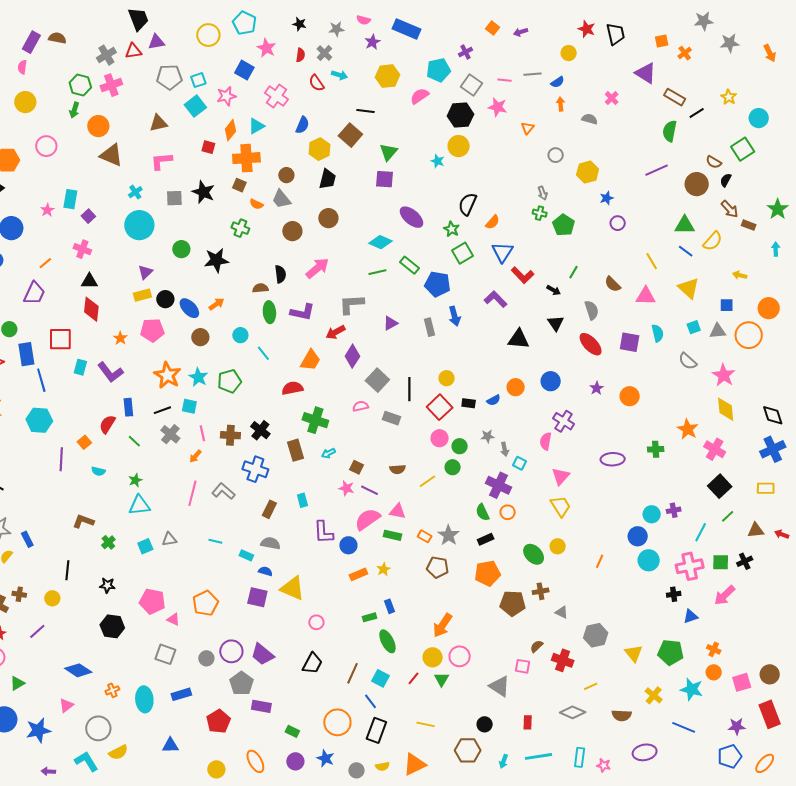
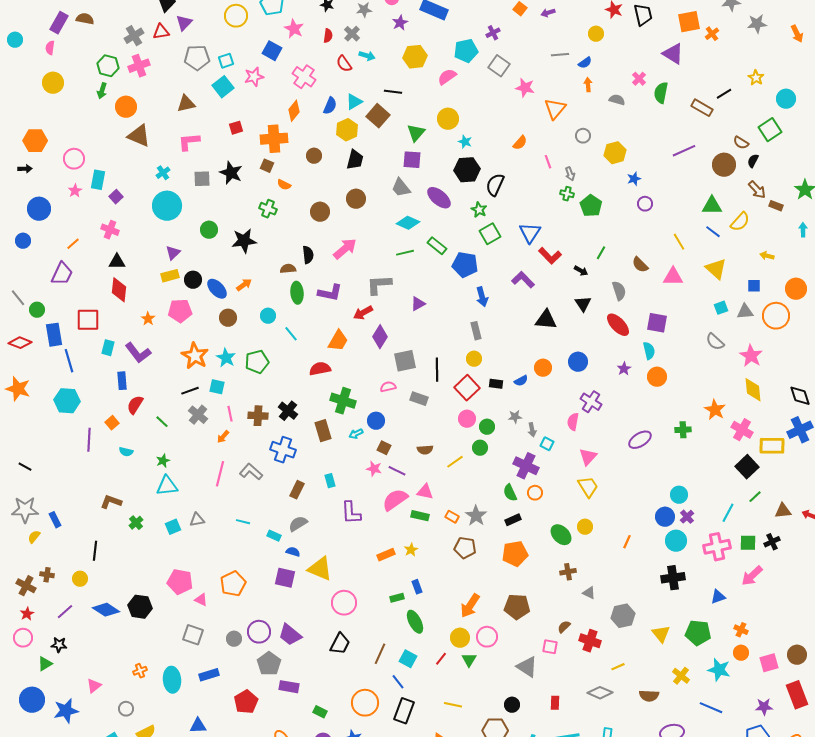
orange square: (662, 41) -> (689, 22), size x1.6
purple triangle: (156, 42) -> (184, 23), turned -36
pink line: (505, 80) -> (548, 162), moved, turned 64
brown rectangle: (675, 97) -> (702, 108), moved
black hexagon: (461, 115) -> (467, 170), moved
cyan triangle: (256, 126) -> (354, 102), moved
orange triangle: (528, 128) -> (555, 109), size x1.6
orange diamond: (230, 130) -> (294, 111), moved
green semicircle: (670, 131) -> (661, 93), moved
pink circle: (46, 146) -> (74, 159), moved
yellow circle: (459, 146) -> (448, 119), moved
red square: (208, 147) -> (236, 128), turned -32
gray trapezoid: (281, 199) -> (401, 188), moved
orange semicircle: (493, 222) -> (520, 143), moved
gray rectangle: (430, 327) -> (476, 331), moved
cyan semicircle: (658, 333) -> (649, 351), moved
gray square: (377, 380) -> (405, 361), turned 35
blue rectangle: (128, 407) -> (122, 381), moved
purple ellipse: (613, 459) -> (640, 440), turned -30
yellow rectangle: (766, 488) -> (772, 446), moved, size x1.4
purple cross: (674, 510) -> (687, 517), moved, turned -32
gray semicircle: (270, 543) -> (298, 524), turned -42
blue circle: (348, 545) -> (376, 421), moved
black star: (107, 585) -> (59, 645), moved
black cross: (674, 594) -> (673, 578), moved, size x1.6
brown pentagon: (513, 603) -> (517, 607), moved
pink circle: (316, 622) -> (344, 603), size x1.6
blue diamond: (78, 670) -> (106, 610), moved
gray circle: (98, 728) -> (126, 709), size x0.6

